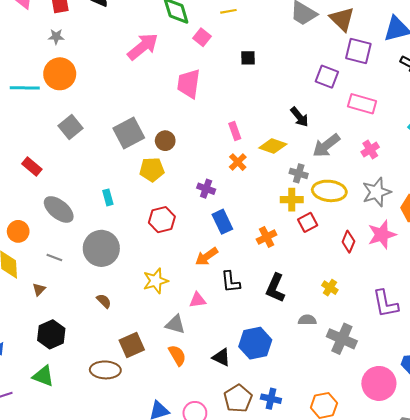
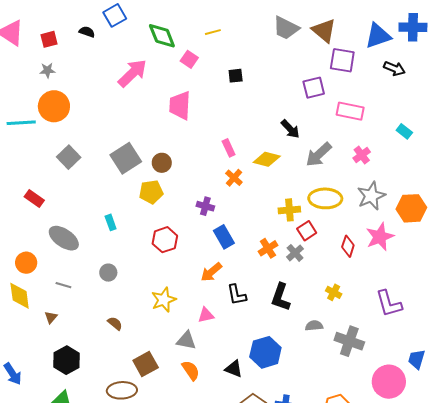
purple square: (327, 77) -> (314, 88), turned -30
gray cross: (299, 173) -> (295, 253), moved, turned 36
gray circle: (101, 248) -> (108, 273), size x0.5

